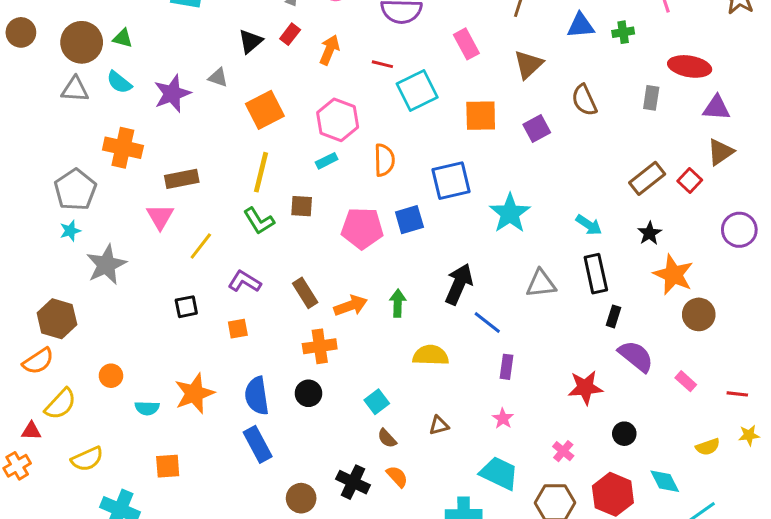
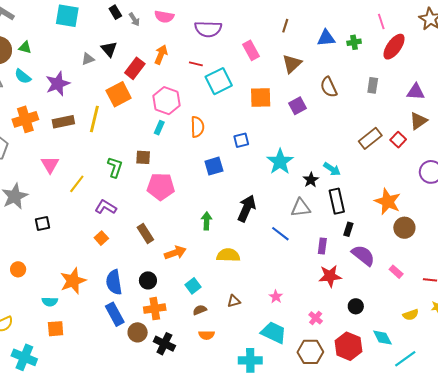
red rectangle: (290, 34) -> (135, 68), moved, size x1.5
black triangle: (250, 41) -> (109, 49), turned -30
red ellipse: (690, 66) -> (394, 47), moved, turned -64
gray triangle: (218, 77) -> (88, 59), moved, turned -40
orange cross: (123, 148) -> (25, 119), turned -30
cyan rectangle: (327, 161) -> (159, 128), turned -40
yellow line: (261, 172) -> (94, 119), moved
brown rectangle: (182, 179) -> (63, 122), moved
blue square: (451, 181) -> (241, 140), size x0.6
green L-shape: (259, 221) -> (115, 167), turned -130
pink pentagon: (362, 228) -> (161, 187), moved
black star: (650, 233) -> (311, 180), moved
brown rectangle: (305, 293) -> (145, 233), moved
orange arrow: (351, 306) -> (175, 253), moved
black square: (186, 307) -> (42, 224), moved
blue line: (487, 322) -> (280, 234), moved
orange square: (238, 329) -> (101, 238), turned -32
orange cross: (320, 346) -> (155, 309), moved
purple rectangle: (506, 367) -> (322, 246), moved
cyan semicircle: (147, 408) -> (50, 302), moved
brown semicircle: (387, 438) -> (200, 310), turned 112
orange semicircle: (397, 477) -> (207, 335), turned 133
black cross: (353, 482) -> (164, 344), moved
brown circle: (301, 498) -> (138, 332), moved

